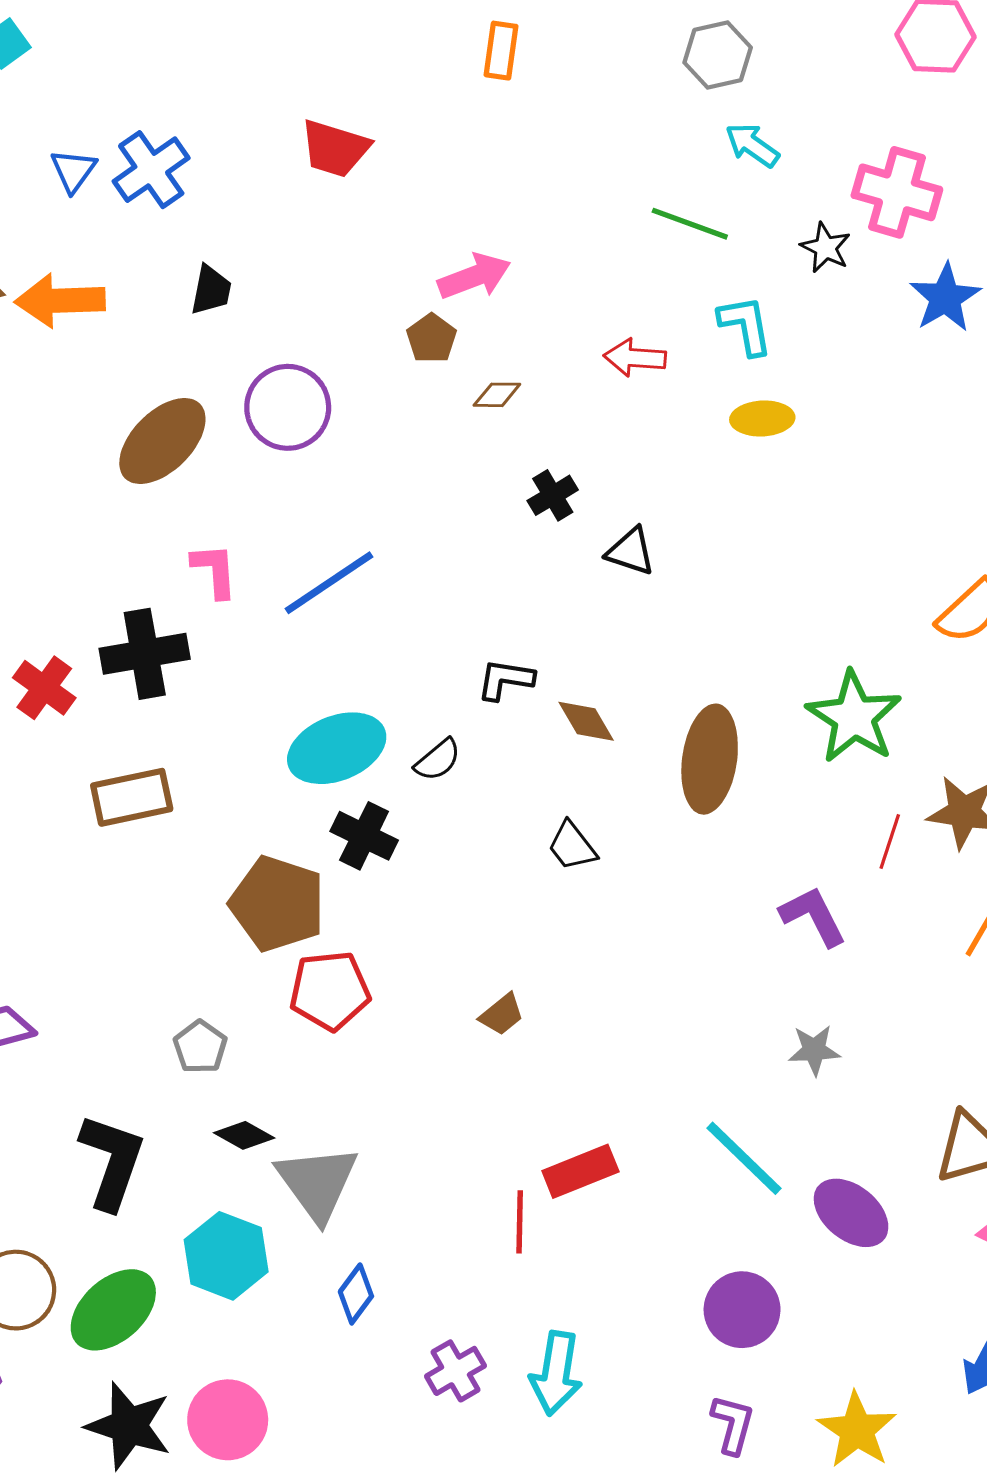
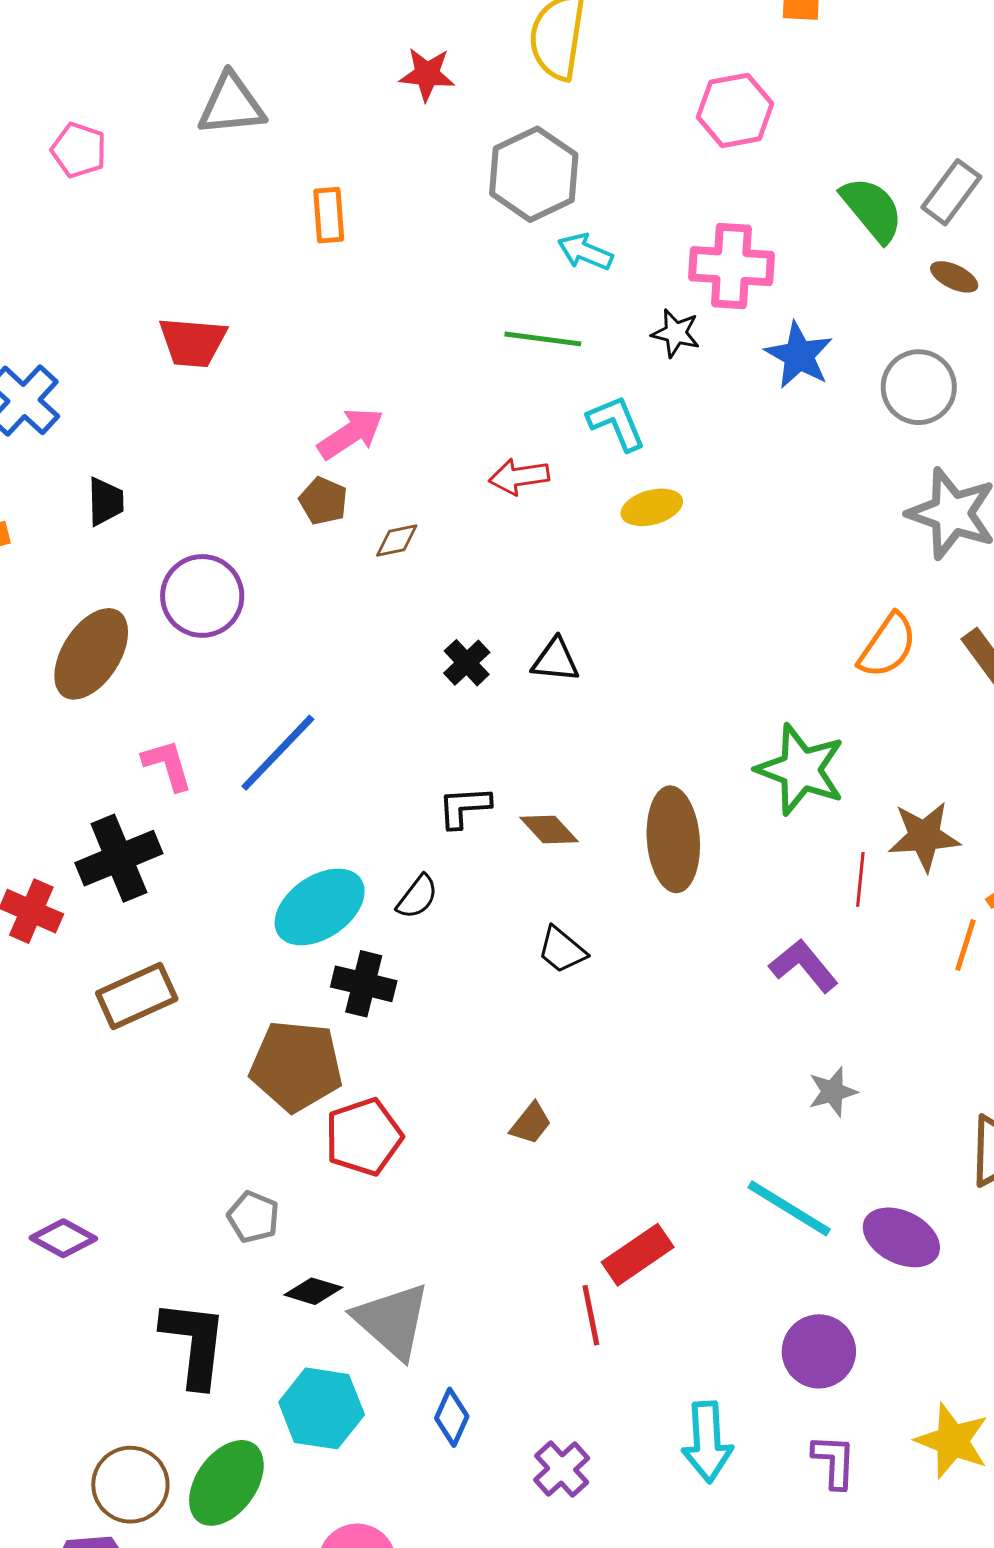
gray hexagon: (718, 55) -> (534, 174), size x1.4
black cross: (553, 495) -> (467, 663), moved
cyan arrow: (556, 1373) -> (707, 1442), moved

